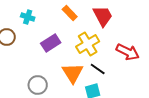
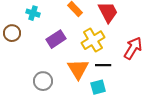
red arrow: (128, 52) -> (133, 48), turned -85
black line: (98, 69) -> (103, 65), turned -35

